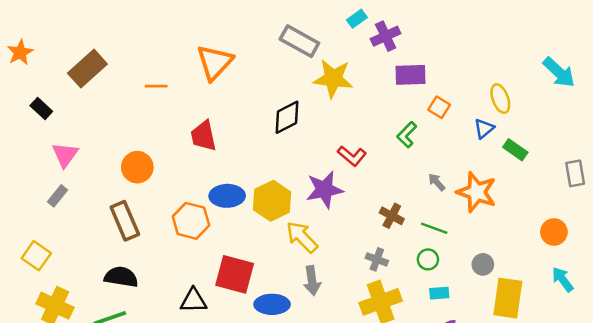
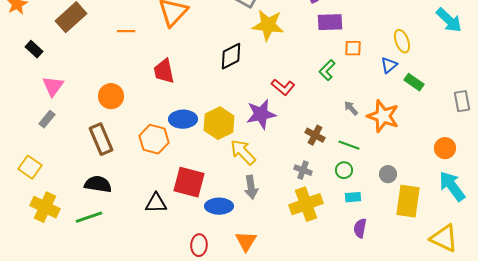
orange square: (439, 107) -> (353, 48), turned -30
cyan arrow: (563, 279) -> (452, 186), size x1.5

